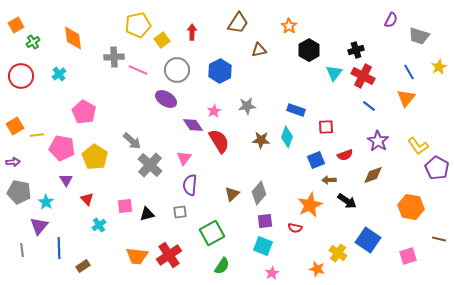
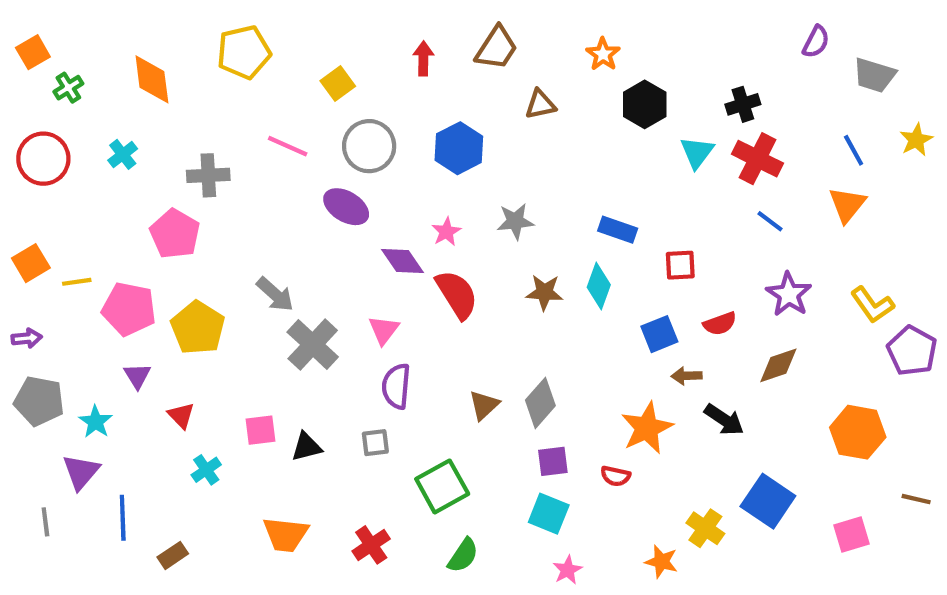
yellow pentagon: (138, 25) -> (244, 52), moved
red arrow: (192, 32) -> (423, 58), moved
gray cross: (114, 57) -> (208, 175), moved
red cross: (169, 255) -> (371, 545), moved, size x0.7

